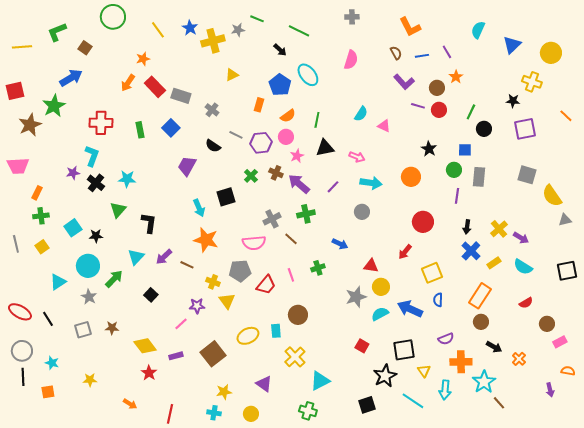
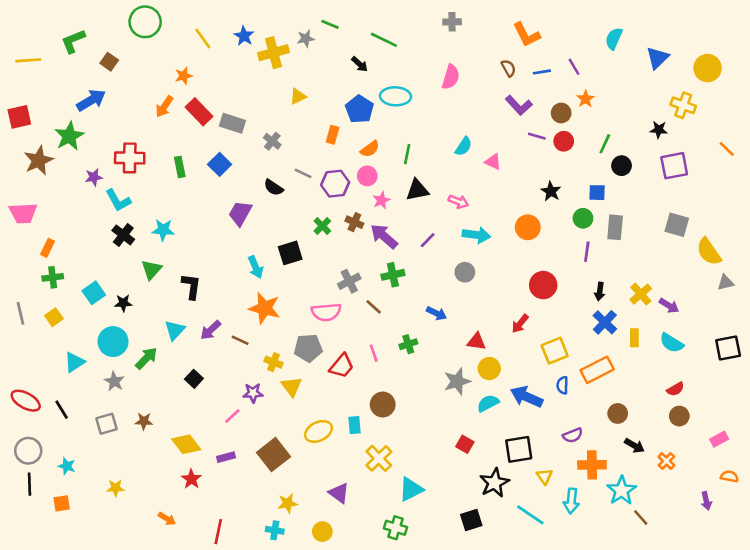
cyan ellipse: (308, 75) -> (396, 96), turned -50
cyan L-shape: (92, 156) -> (118, 200), turned 130
purple star: (73, 173) -> (94, 177), moved
yellow rectangle: (494, 263) -> (634, 338), turned -56
orange rectangle: (480, 296) -> (597, 370), moved, turned 30
brown circle: (547, 324) -> (679, 416), moved

